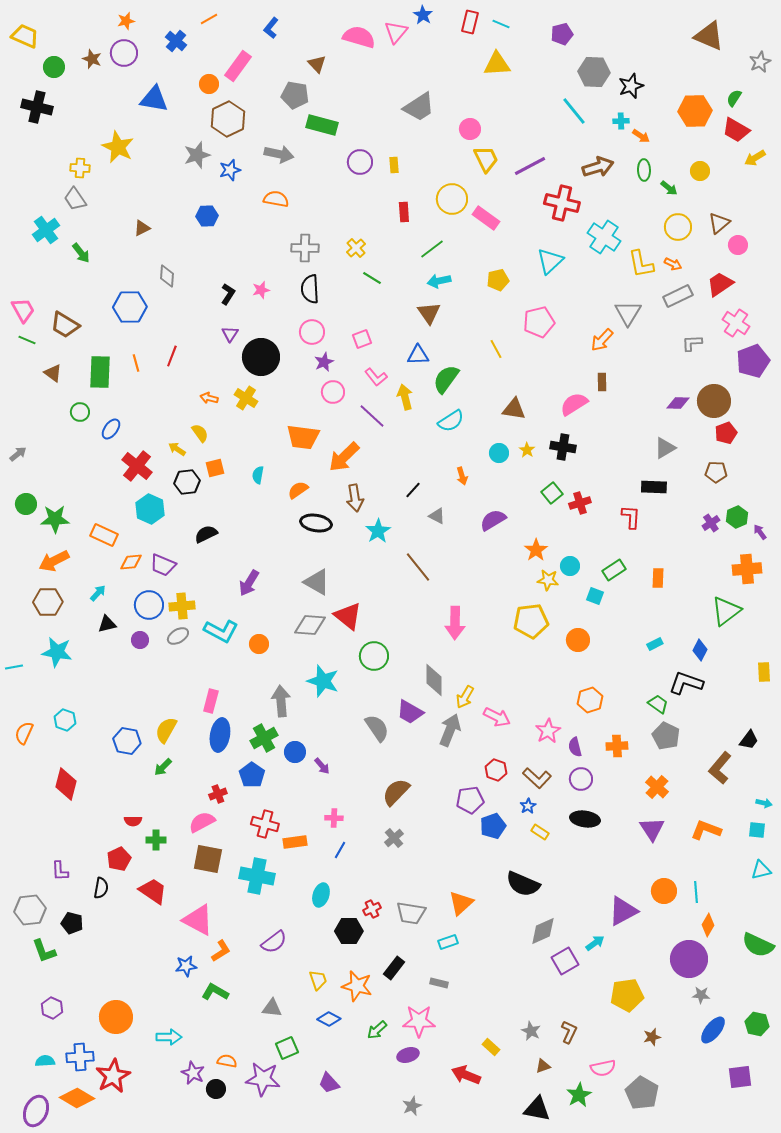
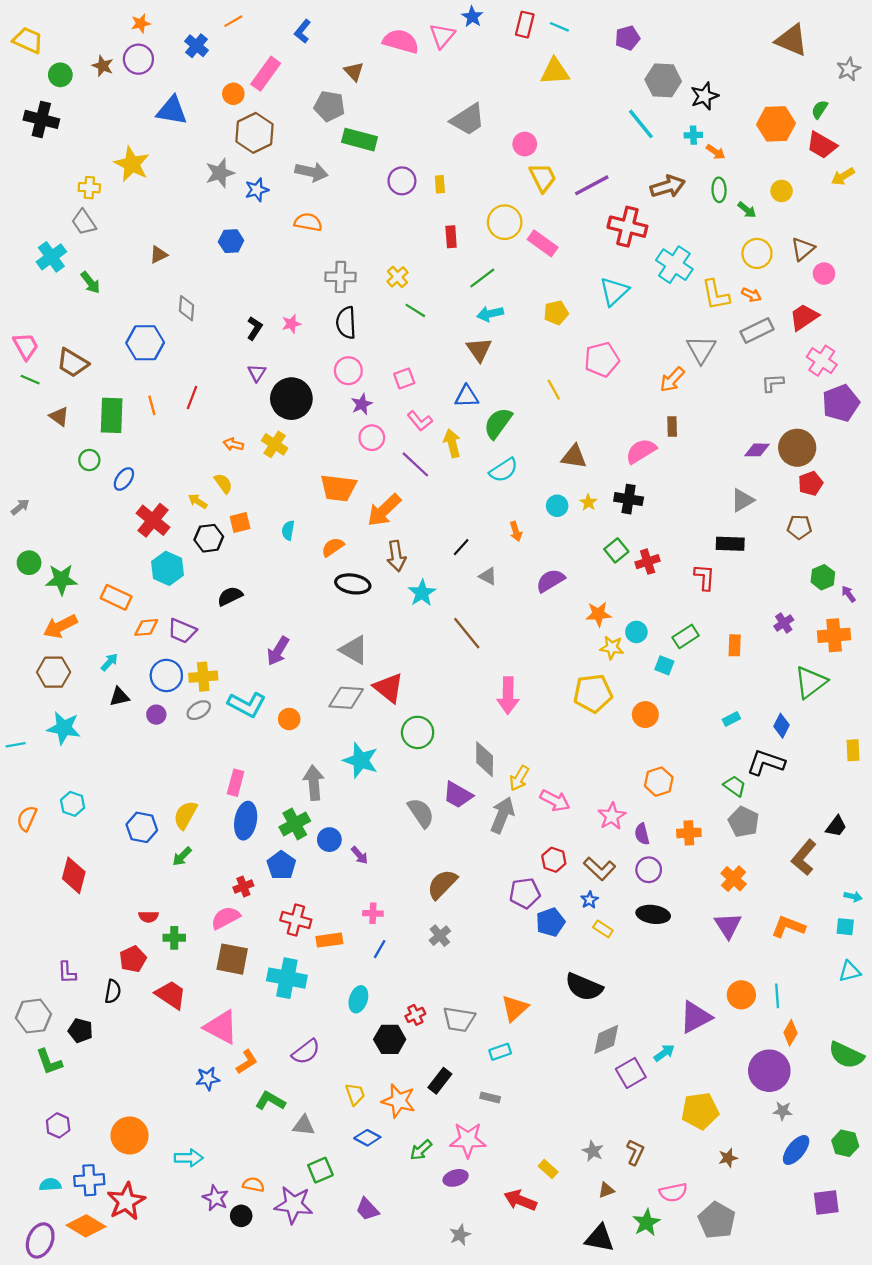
purple cross: (711, 523) -> (784, 623), moved
orange star: (536, 550) -> (598, 614), turned 30
green L-shape: (215, 992) -> (270, 1101), moved

